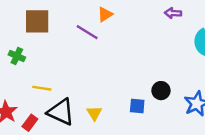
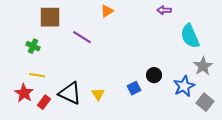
purple line: (87, 32) -> (82, 37), moved
yellow line: (42, 88) -> (37, 75), moved
blue square: (137, 106) -> (134, 88), turned -32

